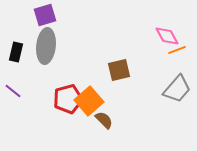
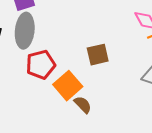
red pentagon: (68, 99) -> (41, 65), moved

